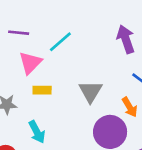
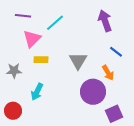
cyan arrow: (37, 132) -> (37, 92), turned 54

